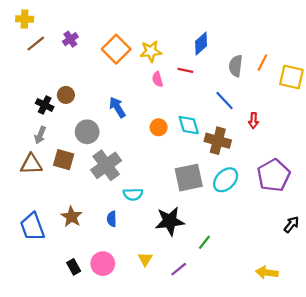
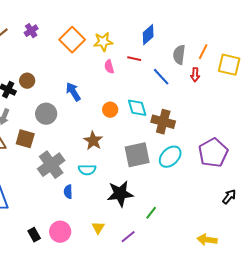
blue line: (224, 101) -> (161, 77), moved
red arrow: (254, 121) -> (195, 75), moved
gray cross: (106, 165) -> (51, 165), moved
brown star: (71, 217) -> (93, 141), moved

